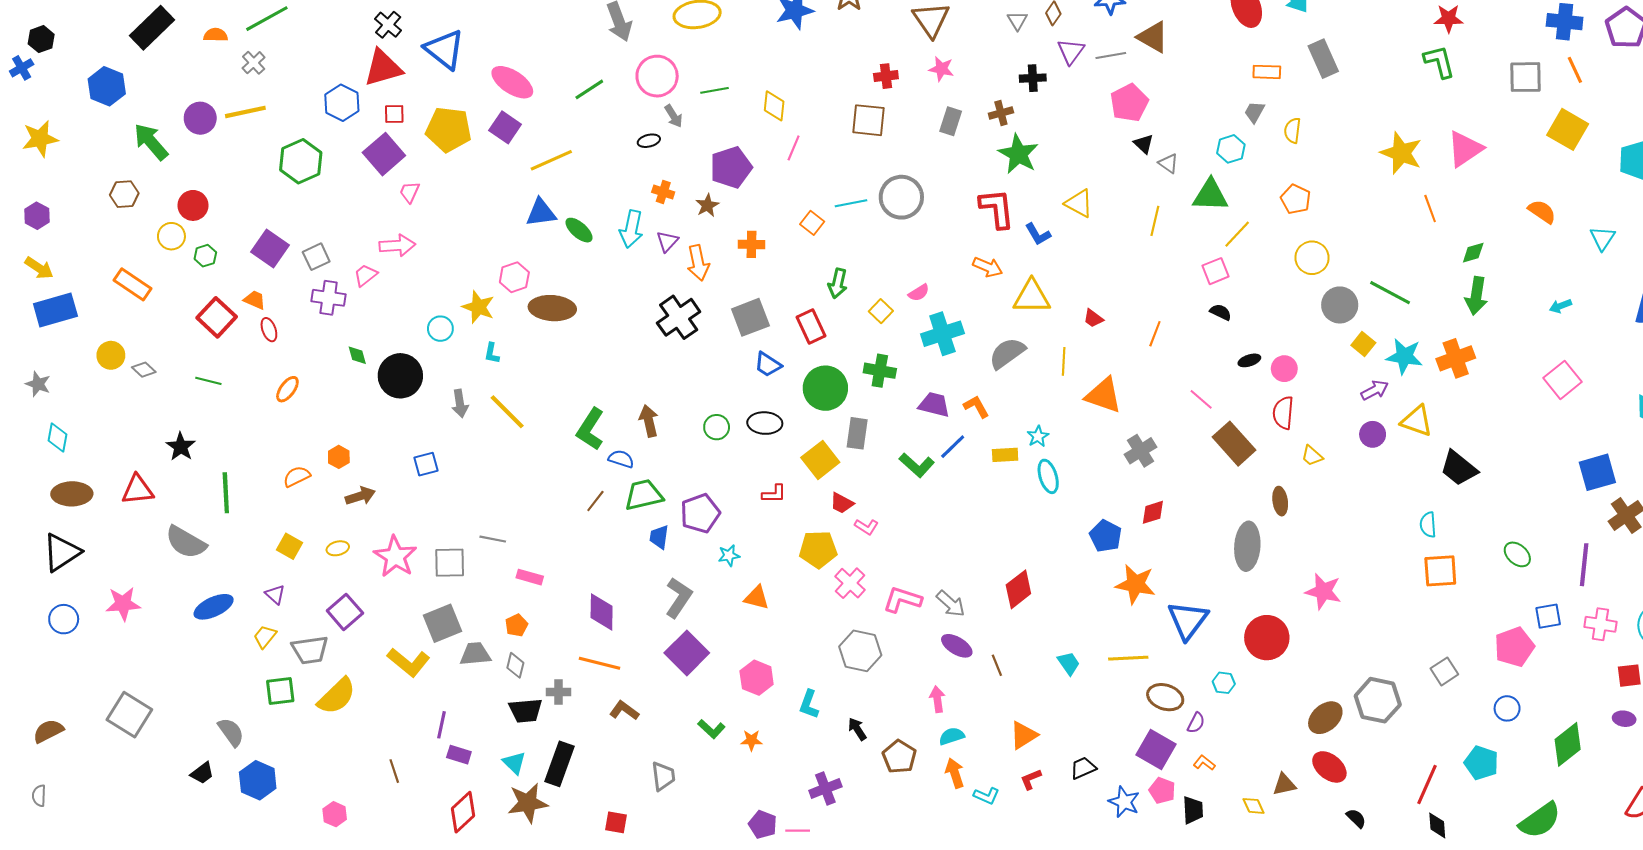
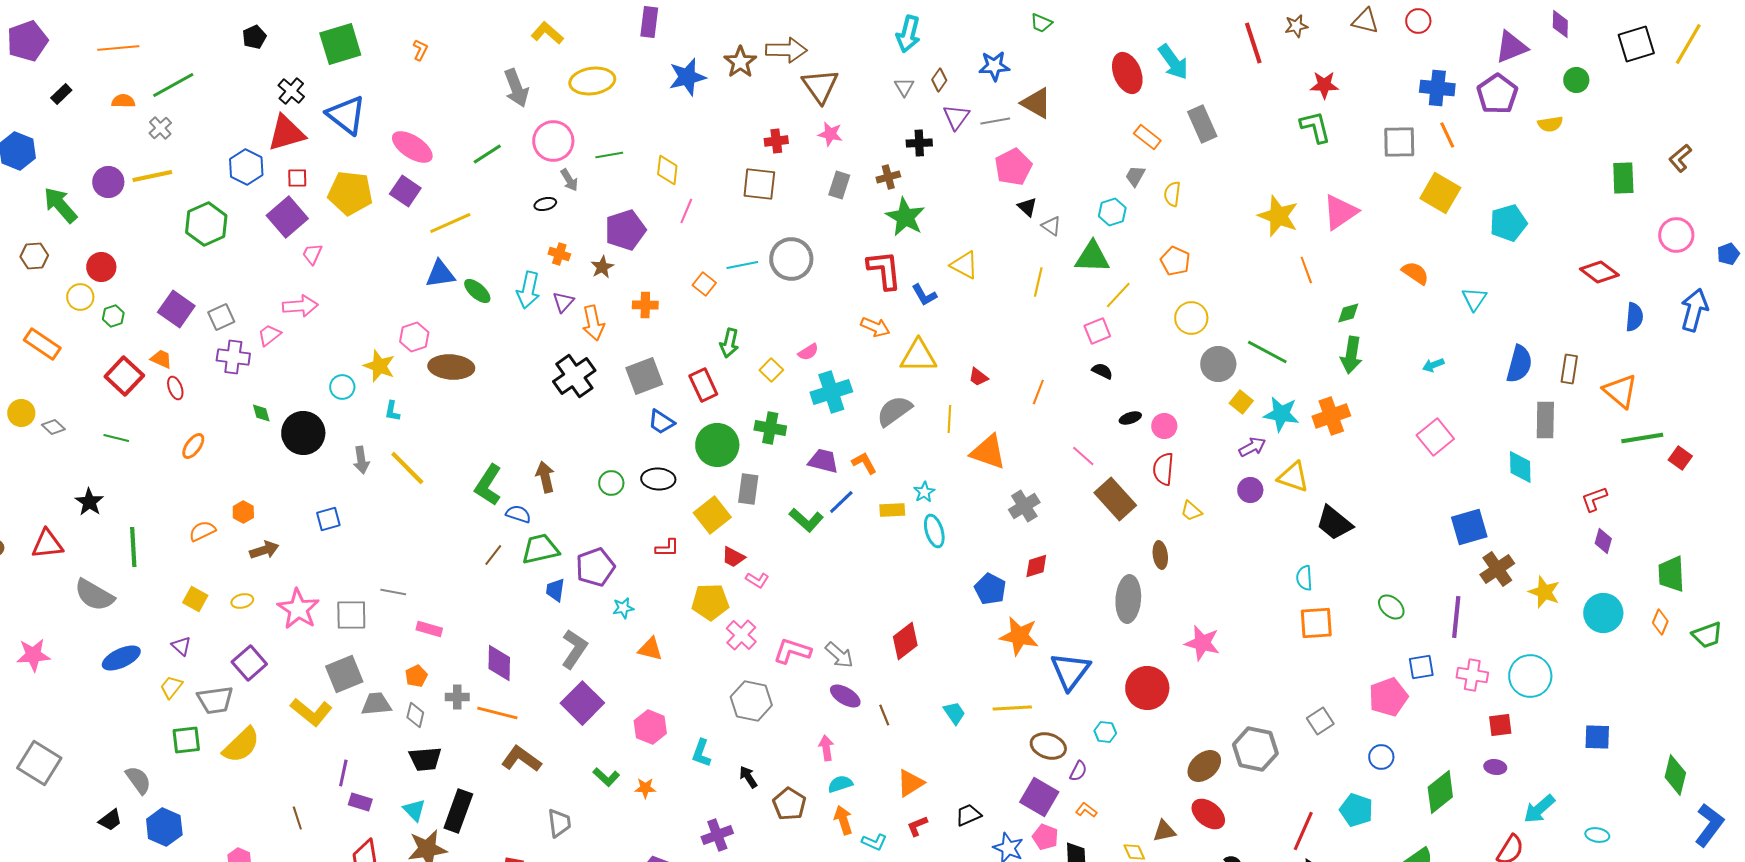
black rectangle: (152, 28) -> (61, 94), size x0.5
orange rectangle: (1267, 72) -> (1147, 137), turned 36
gray cross: (558, 692) -> (457, 697), moved
brown L-shape: (624, 710) -> (521, 759), size x1.4

